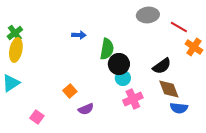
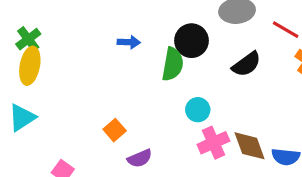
black circle: (119, 64) -> (191, 41), moved
black semicircle: (162, 66) -> (246, 64), moved
brown diamond: (169, 89) -> (250, 146), moved

